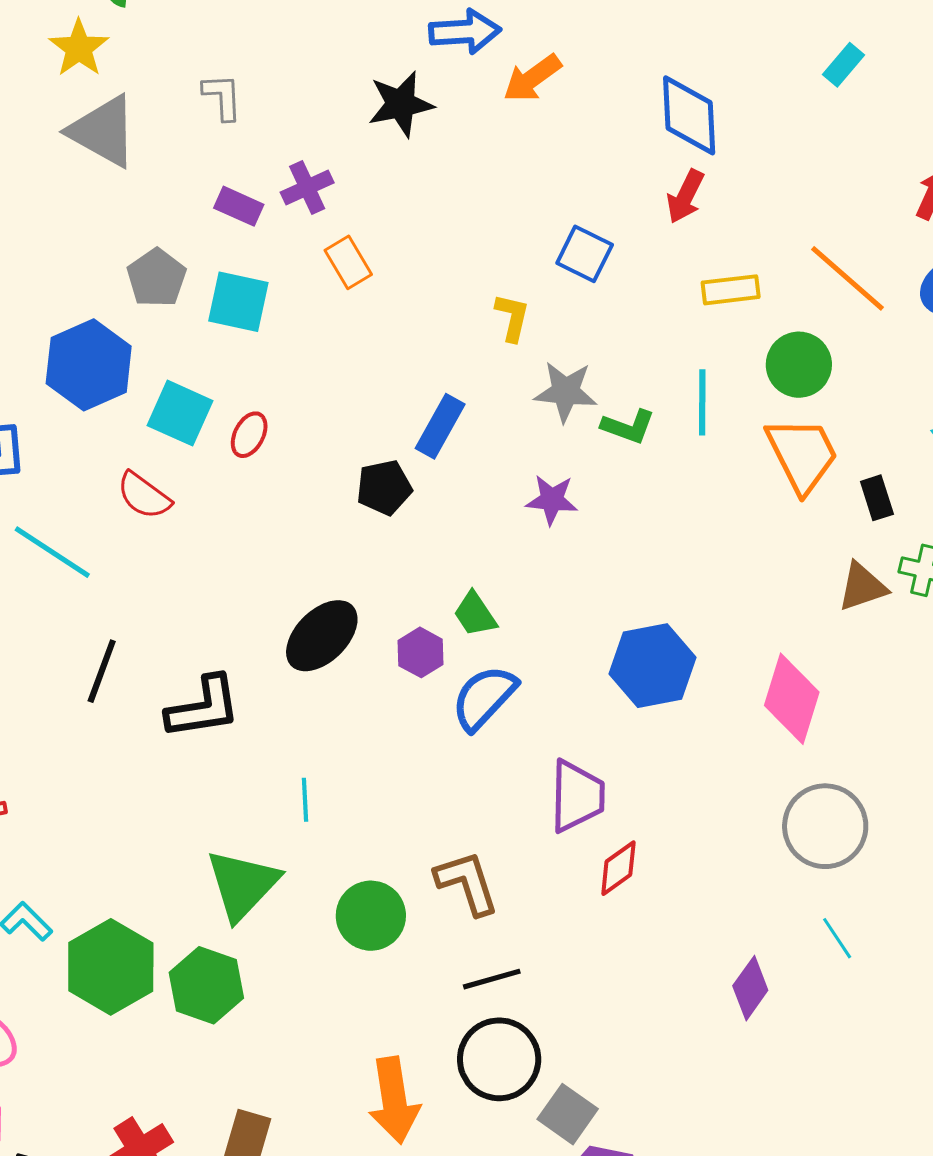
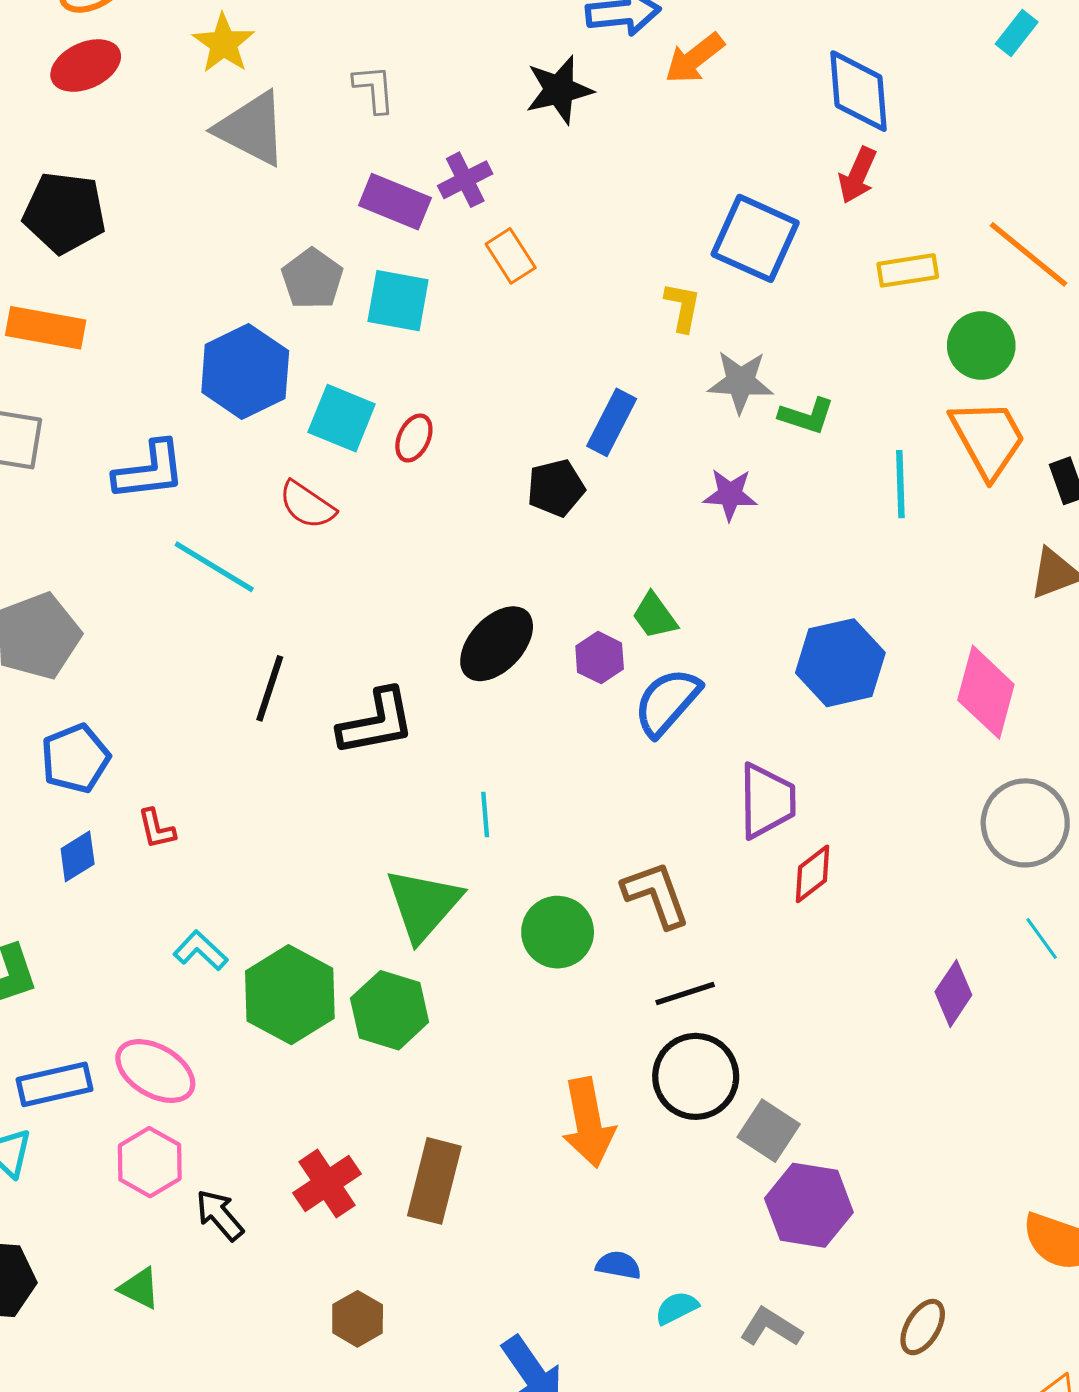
purple rectangle: (239, 206) -> (395, 202), size x1.4
blue square: (585, 254) -> (755, 238), size x1.5
cyan line: (702, 402) -> (900, 484), moved

